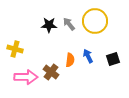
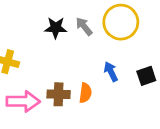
orange semicircle: (70, 60) -> (85, 93), moved
brown cross: (51, 72) -> (59, 94), turned -35

